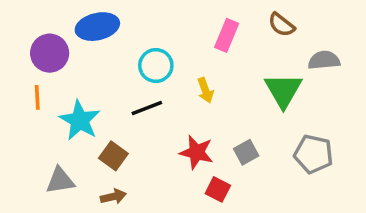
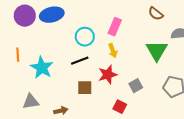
pink rectangle: (227, 35) -> (115, 27), moved
purple circle: (50, 53) -> (25, 16), moved
red star: (197, 152) -> (108, 75), moved, turned -30
brown square: (113, 156) -> (85, 88), moved, turned -35

